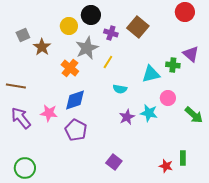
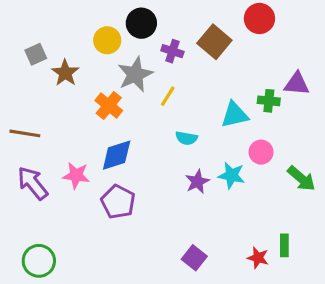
red circle: (185, 12) -> (259, 18), moved
purple triangle: (191, 54) -> (297, 84), turned -36
purple square: (114, 162) -> (194, 258), moved

